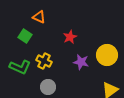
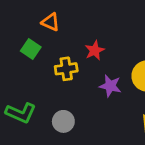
yellow cross: (44, 61) -> (66, 69), moved, turned -35
green L-shape: (20, 67) -> (21, 113), moved

